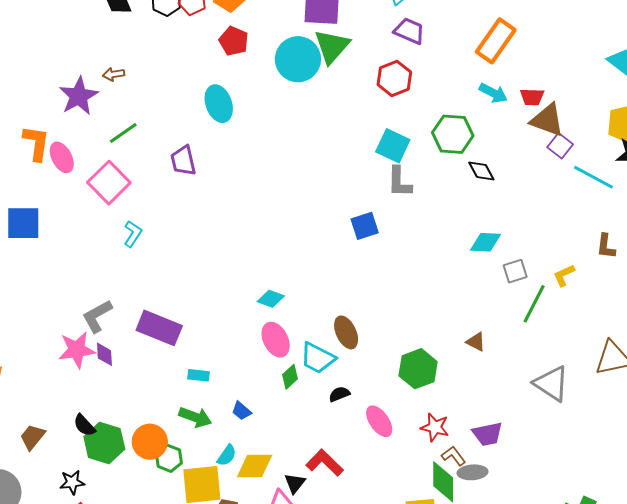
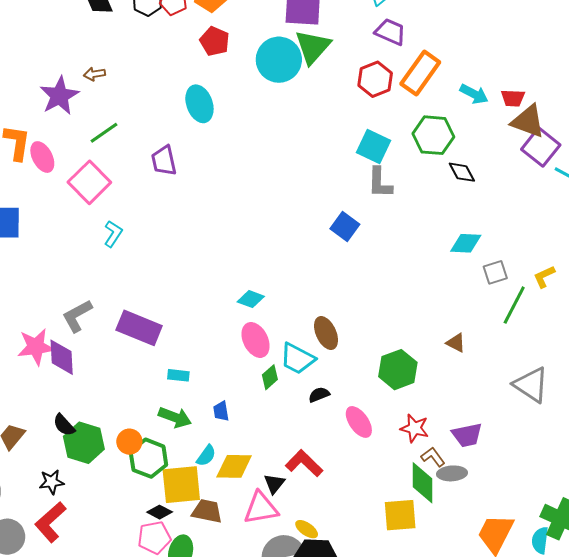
orange rectangle: (496, 41) -> (420, 73), moved
purple square: (560, 146) -> (541, 147), size x1.5
blue square: (365, 226) -> (345, 227), turned -36
pink star: (77, 350) -> (36, 347), moved
purple diamond: (104, 354) -> (62, 357), moved, size x1.5
blue trapezoid: (241, 411) -> (221, 411), turned 40
orange circle: (150, 442) -> (129, 442), size x0.7
green hexagon: (169, 458) -> (148, 458), size x1.4

